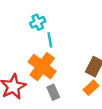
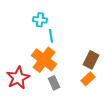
cyan cross: (38, 22) -> (40, 20), turned 32

